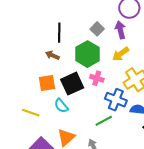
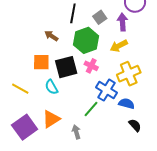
black line: (59, 33) -> (73, 13), moved
green line: (104, 121) -> (91, 109), turned -30

